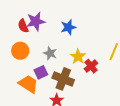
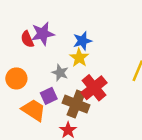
orange circle: (20, 51) -> (16, 78), moved
yellow star: (78, 57) -> (79, 58), moved
red cross: (91, 66) -> (94, 88), moved, size x1.5

